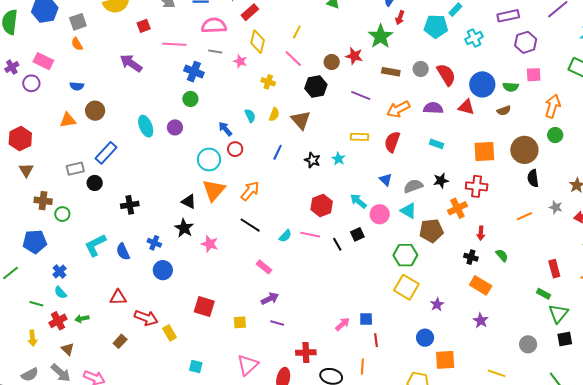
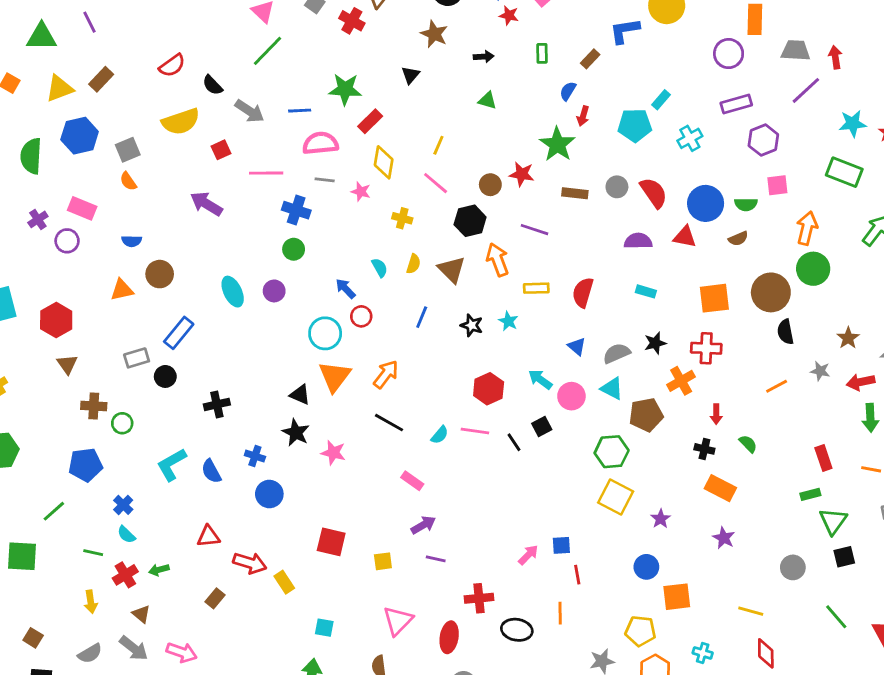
orange arrow: (398, 109) -> (497, 260), moved, turned 100
green circle: (555, 135) -> (813, 269), size x1.5
green rectangle: (544, 294) -> (810, 494), turned -40

